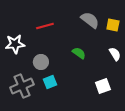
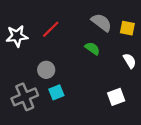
red line: (45, 26) -> (51, 29), turned -30
white star: (15, 44) -> (17, 36), moved
green semicircle: (79, 53) -> (92, 48), moved

